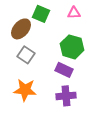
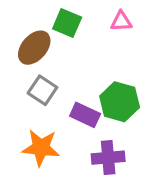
green hexagon: (72, 47) -> (120, 102), moved
purple rectangle: (64, 70) -> (85, 115), moved

